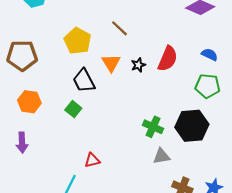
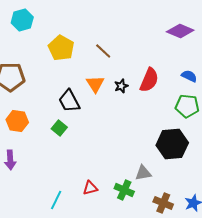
yellow pentagon: (78, 41) -> (61, 48), moved
green cross: (153, 127) -> (124, 190), moved
red triangle: (92, 160) -> (90, 188), moved

